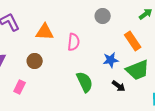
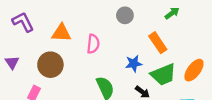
brown circle: (35, 61) -> (50, 65), size x1.5

